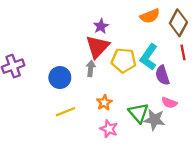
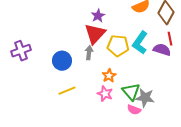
purple semicircle: (162, 75) -> (162, 50), moved, turned 126
orange star: (104, 103) -> (109, 76), moved
pink semicircle: (169, 103) -> (134, 110), moved
pink star: (109, 129) -> (105, 94), moved

